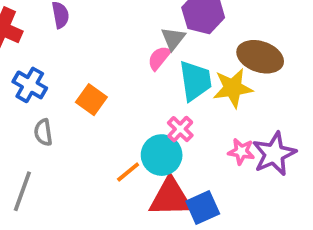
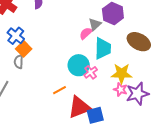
yellow star: (233, 88) -> (122, 74), moved
orange square: (91, 100) -> (24, 49), moved
cyan circle: (162, 155) -> (79, 65), moved
red triangle: (170, 198) -> (79, 107), turned -30

